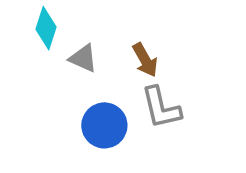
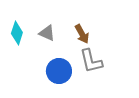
cyan diamond: (46, 28) -> (17, 33), moved

